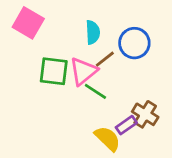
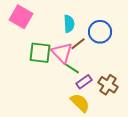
pink triangle: (83, 71) -> (62, 53), turned -35
purple rectangle: (126, 125) -> (84, 82), moved

